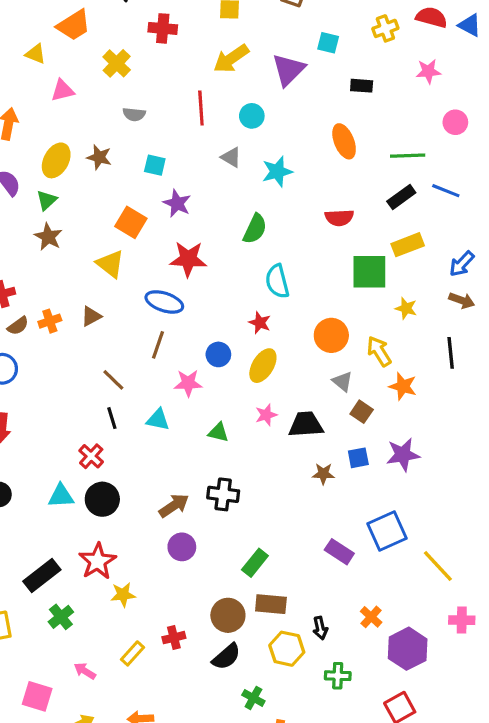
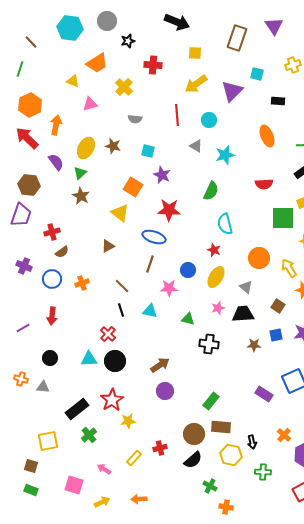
orange cross: (50, 321) -> (82, 283), moved
gray triangle: (342, 381) -> (246, 287), moved
black cross: (223, 494) -> (209, 344), moved

